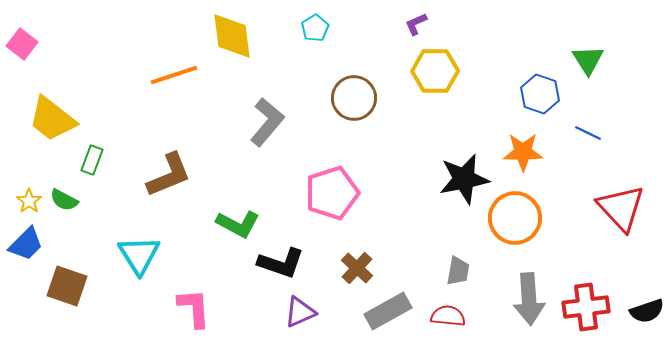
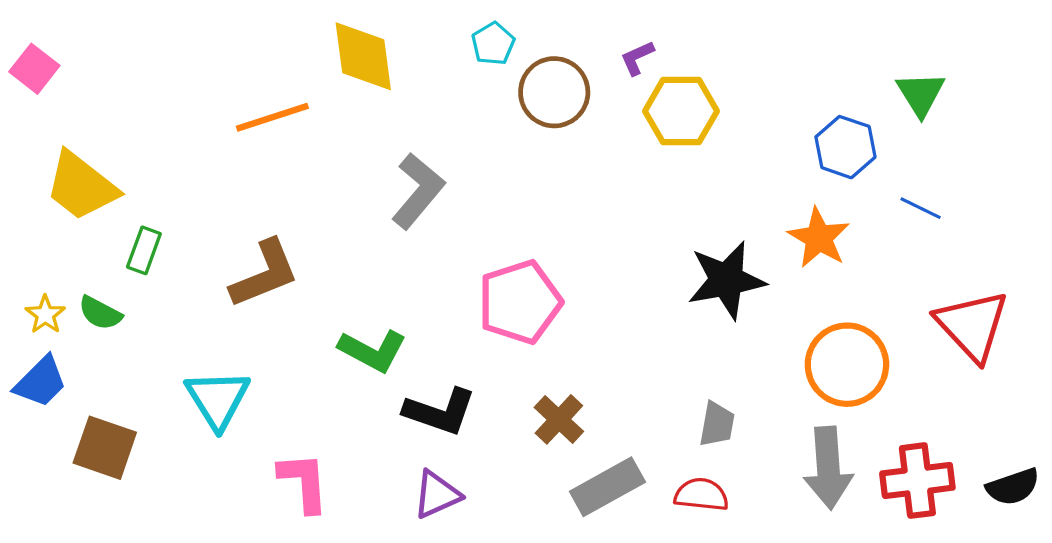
purple L-shape: (416, 24) -> (637, 58), moved
brown circle: (354, 98) -> (554, 92), moved
orange star: (523, 152) -> (819, 238), turned 30
orange circle: (515, 218) -> (847, 365), moved
purple triangle: (300, 312) -> (437, 495), moved

